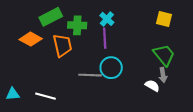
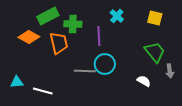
cyan cross: (107, 19) -> (117, 16), moved
gray arrow: (163, 75) -> (170, 71), moved
cyan triangle: (13, 94) -> (17, 82), moved

